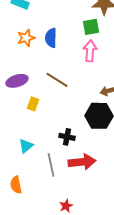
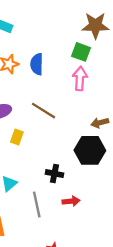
green square: (91, 27) -> (81, 52), turned 30
red arrow: (82, 162) -> (71, 201), size x0.6

